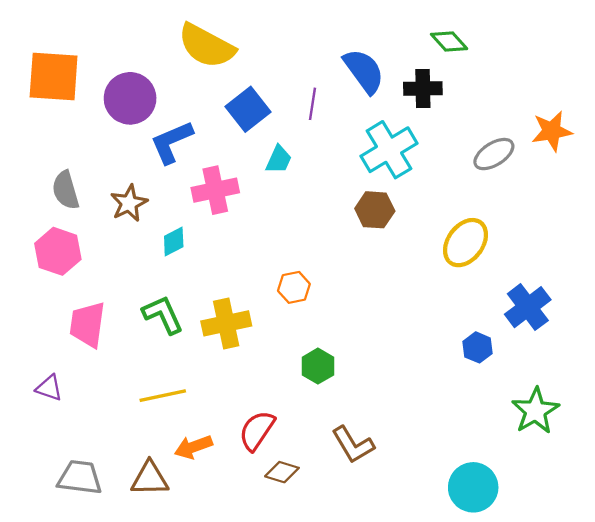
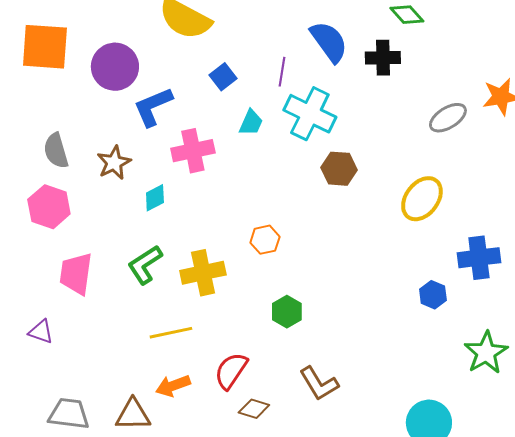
blue square: (248, 109) -> (223, 77), size x0.7
cyan cross: (389, 150) -> (310, 114), moved, turned -33
blue cross: (528, 307) -> (479, 258), turned 30
green L-shape: (163, 315) -> (145, 265), turned -99
yellow line: (163, 396) -> (171, 333), moved

